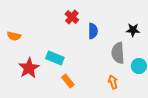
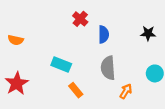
gray semicircle: (118, 53) -> (108, 68), moved
red star: (29, 68) -> (17, 83), moved
orange arrow: (113, 82) -> (126, 91), turned 48

